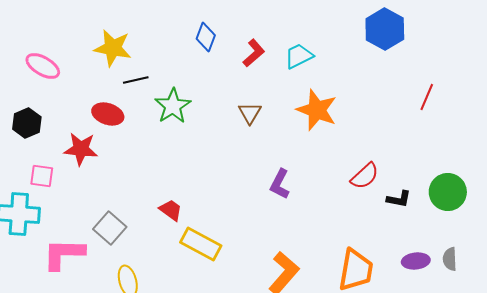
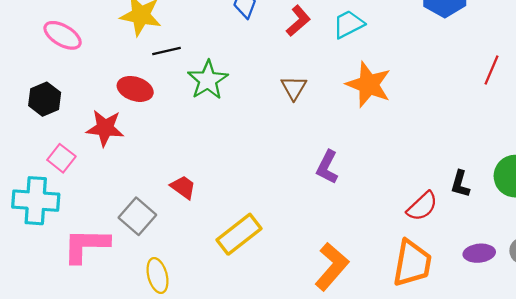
pink square: (42, 176) -> (61, 158), turned 30
red semicircle: (365, 176) -> (422, 206), moved
black L-shape: (399, 199) -> (460, 184), turned 95
red trapezoid: (171, 210) -> (183, 187), moved
yellow rectangle: (201, 244) -> (239, 234), turned -66

